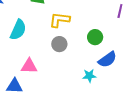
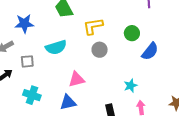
cyan semicircle: (18, 30) -> (56, 47), turned 65
cyan star: (89, 76) -> (131, 86), moved

